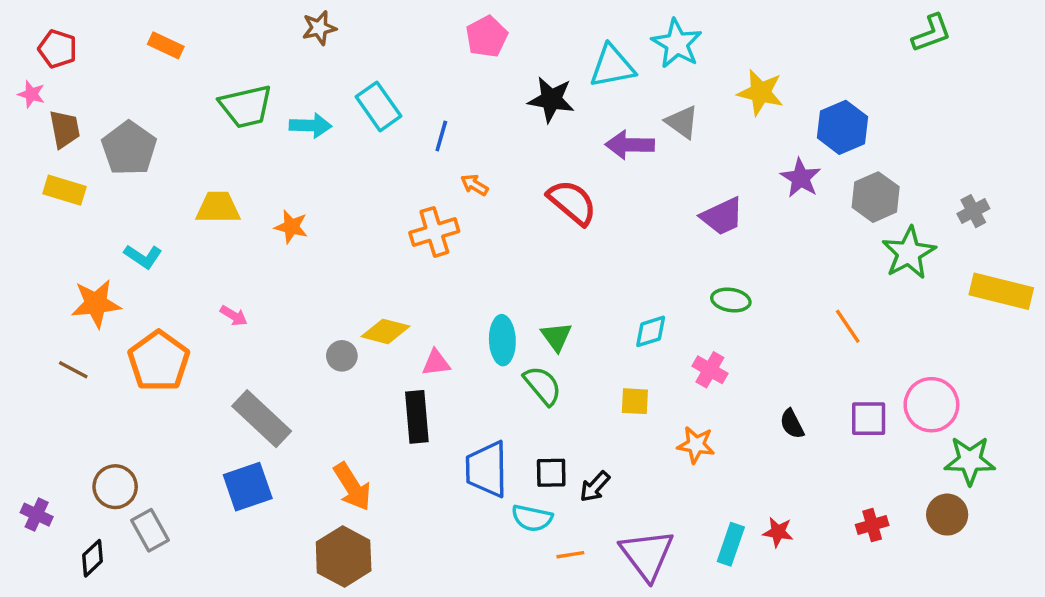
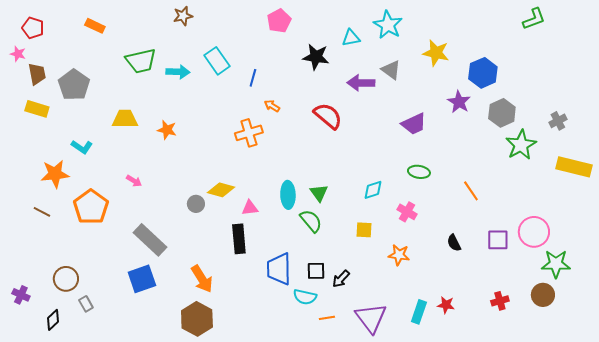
cyan triangle: (612, 66) -> (351, 38), size x0.7
orange line: (848, 326) -> (471, 191), moved
gray rectangle: (150, 530) -> (86, 304), size x0.7

